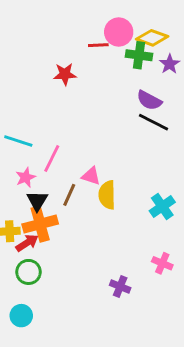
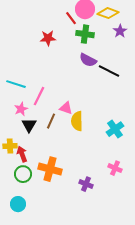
red line: (98, 45) -> (71, 18), turned 56
green cross: (139, 55) -> (85, 34), moved
purple semicircle: (149, 100) -> (88, 60), moved
orange cross: (40, 224) -> (50, 169), moved, turned 30
red arrow: (27, 243) -> (22, 154), turned -77

